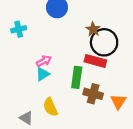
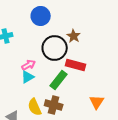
black circle: (104, 42) -> (55, 48), moved
green rectangle: (77, 77) -> (59, 80), turned 30
brown cross: (93, 94) -> (54, 105), moved

